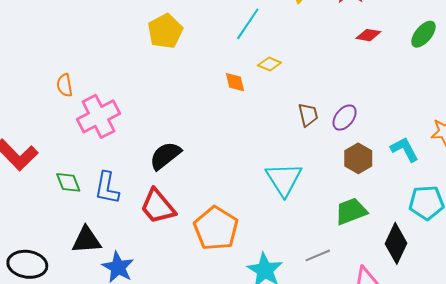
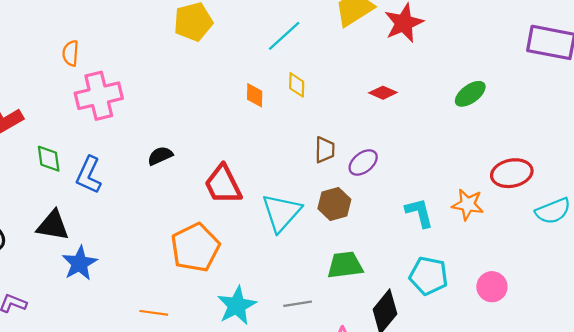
red diamond: (368, 35) -> (383, 93), moved
yellow diamond: (270, 64) -> (297, 85), turned 55
black semicircle: (165, 156) -> (160, 156), size x0.7
brown hexagon: (358, 158) -> (334, 204), moved
red trapezoid: (158, 206) -> (223, 185), moved

